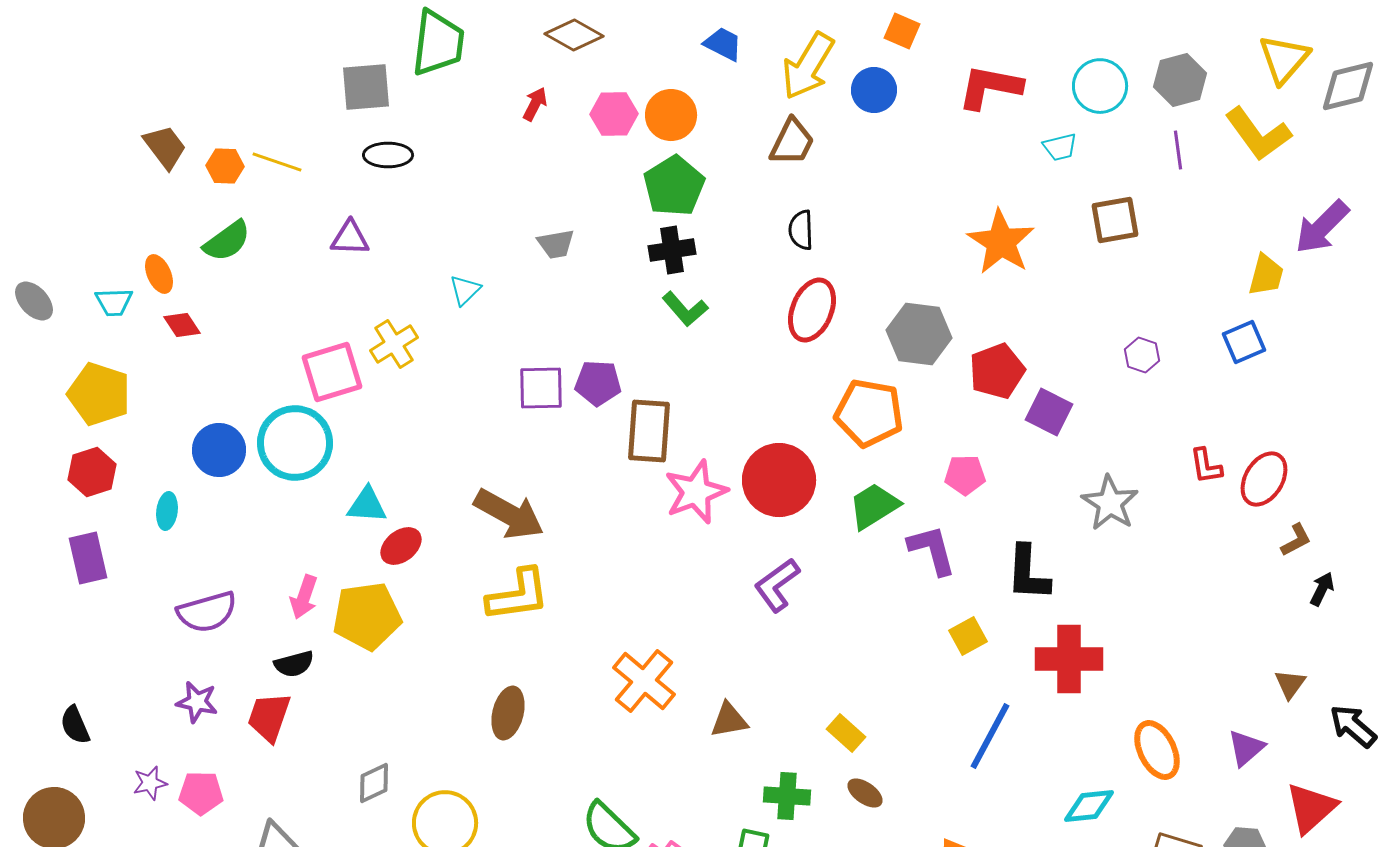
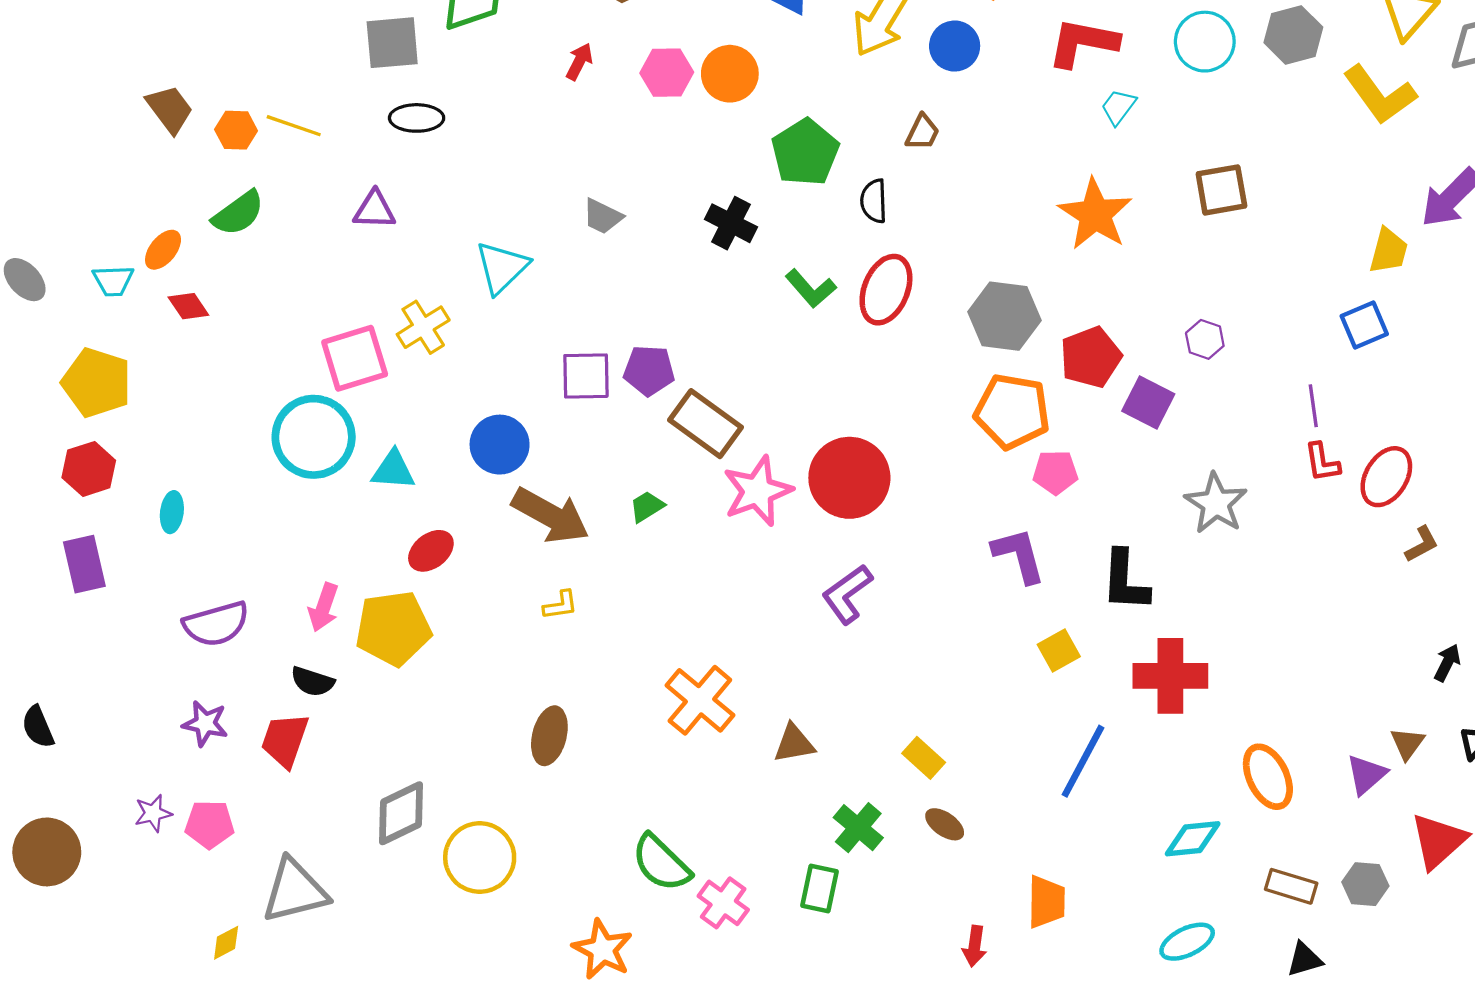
brown trapezoid: (792, 142) -> (922, 132), moved, size x0.7
cyan trapezoid: (1060, 147) -> (1118, 107), moved, turned 141
purple line: (1178, 150) -> (1313, 406), moved
green pentagon: (674, 186) -> (805, 152), moved
gray trapezoid: (556, 244) -> (603, 217), turned 36
black cross: (672, 250) -> (731, 223), turned 36
orange ellipse: (159, 274) -> (163, 250), turned 63
cyan triangle: (465, 290) -> (502, 267), size x1.6
green L-shape: (685, 309) -> (811, 288), moved
purple hexagon: (1142, 355) -> (1205, 339), moved
orange pentagon: (869, 413) -> (1012, 411), moved
brown rectangle: (649, 431) -> (705, 424), turned -58
blue circle: (219, 450) -> (500, 445), moved
cyan triangle: (367, 505) -> (393, 470), moved
green trapezoid: (874, 506) -> (647, 507), moved, size x0.6
black arrow: (1322, 589) -> (1447, 663), moved
yellow L-shape: (518, 595) -> (560, 605), size x0.5
black semicircle: (294, 664) -> (312, 681), turned 33
brown triangle: (1290, 684) -> (1407, 743), moved
black semicircle: (75, 725) -> (38, 727), moved
gray diamond: (374, 783) -> (401, 813), size x1.4
green cross: (787, 796) -> (858, 828), turned 36

